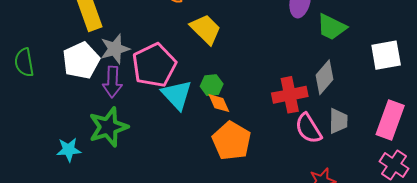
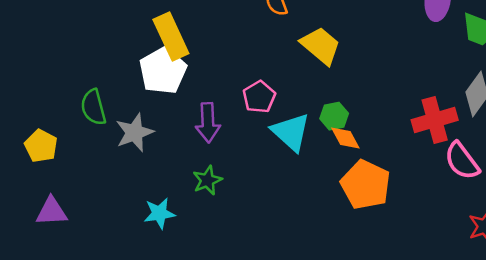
gray star: (115, 49) -> (135, 133), moved
white pentagon: (81, 60) -> (163, 71), moved
pink pentagon: (154, 65) -> (259, 97), size x0.6
green star: (108, 127) -> (207, 180), size x0.6

